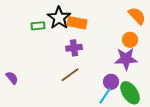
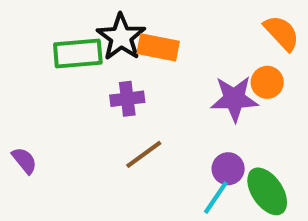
green rectangle: (38, 26) -> (78, 54), size x1.6
purple cross: (74, 48) -> (127, 99), moved
purple star: (126, 59) -> (234, 99), moved

